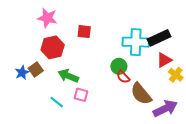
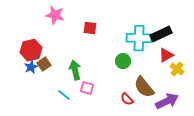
red hexagon: (53, 47) -> (31, 50), moved
green arrow: (68, 76) -> (75, 70), turned 54
red semicircle: (123, 77) -> (127, 99), moved

